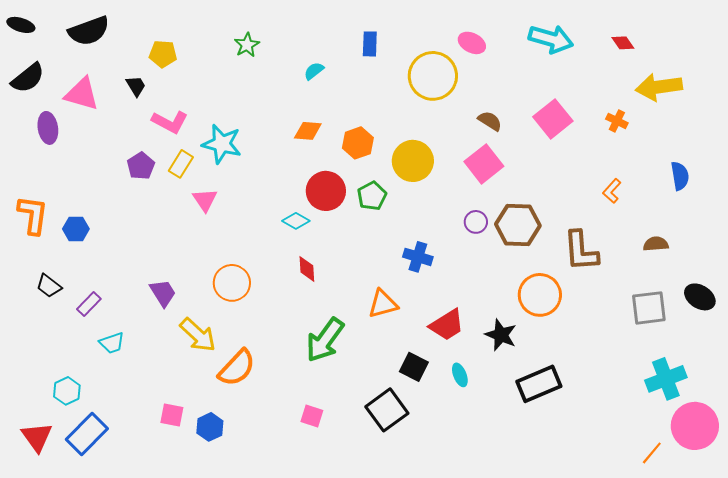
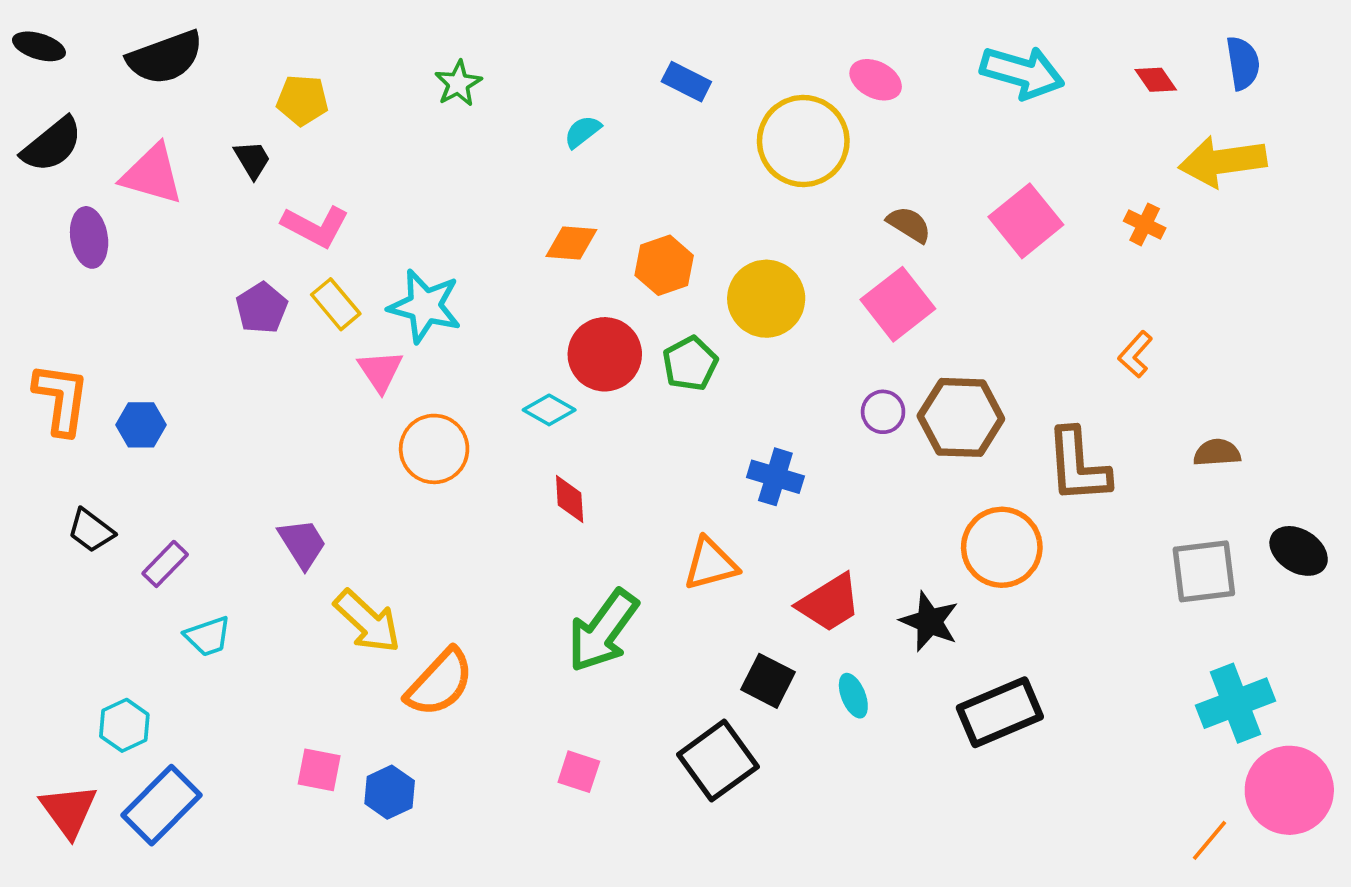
blue rectangle: (370, 44) -> (686, 82), turned -65
cyan star: (222, 144) -> (425, 306), moved
yellow rectangle: (181, 164) -> (336, 304), turned -72
blue semicircle: (680, 176) -> (1243, 63), moved
orange circle: (232, 283) -> (434, 449), moved

